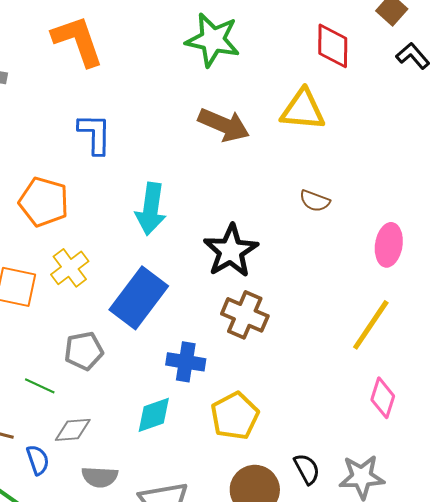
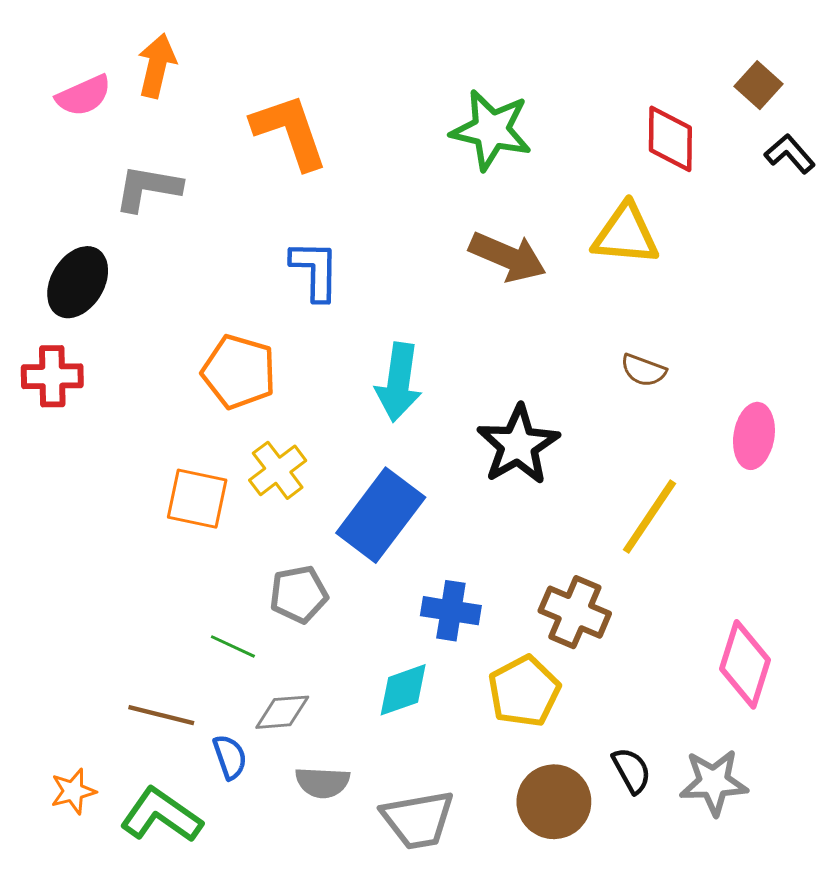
brown cross: (245, 315) -> (575, 612), moved
yellow line: (371, 325) -> (649, 517), moved
pink diamond: (383, 398) -> (745, 664), size x1.4

